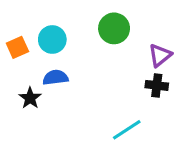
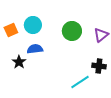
green circle: (114, 28) -> (72, 31), moved
black cross: (157, 85) -> (99, 66), moved

